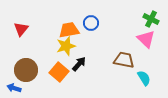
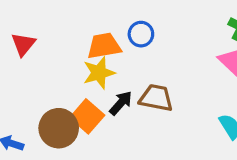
brown trapezoid: (124, 60) -> (156, 98), moved
brown circle: (26, 70) -> (59, 128), moved

